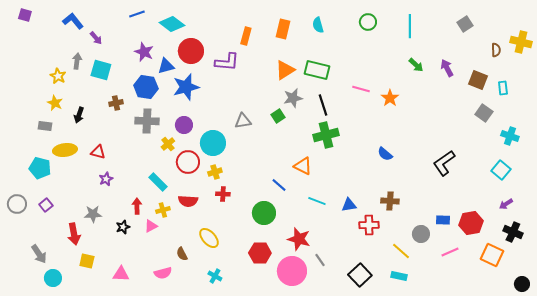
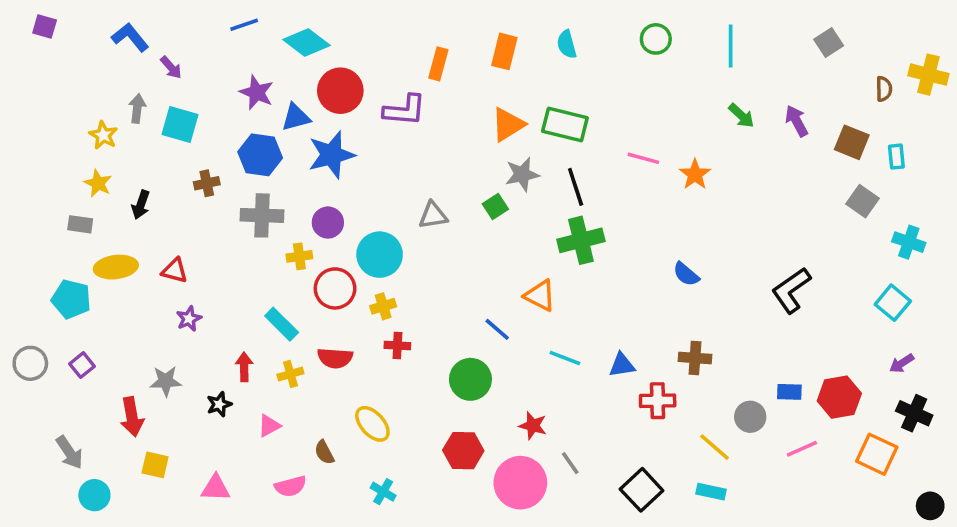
yellow cross: (168, 144) -> (299, 256), turned 32
pink triangle: (151, 226) -> (269, 426), moved
red star: (299, 239) -> (533, 426), size x0.7

